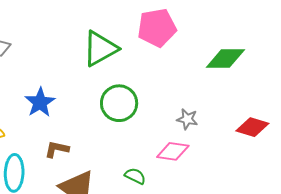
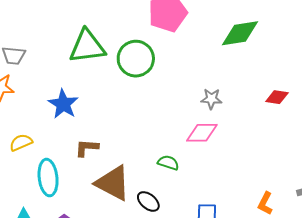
green triangle: (100, 49) -> (87, 46), moved, turned 30
green circle: (119, 103) -> (136, 59), moved
red diamond: (252, 127) -> (277, 97), size x0.7

